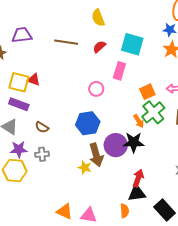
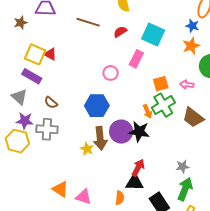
gray cross: (42, 154) -> (47, 129), size x1.5

